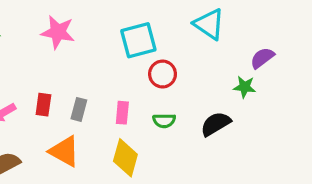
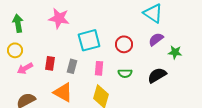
cyan square: (138, 40) -> (89, 40), moved
purple semicircle: (262, 58) -> (156, 39), moved

